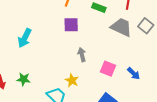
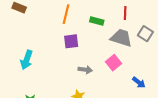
gray arrow: (82, 55) -> (85, 70), turned 120
pink square: (108, 69) -> (113, 63), moved, turned 35

